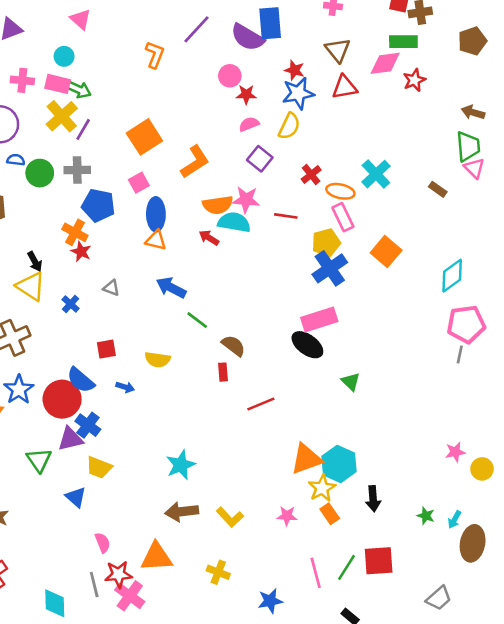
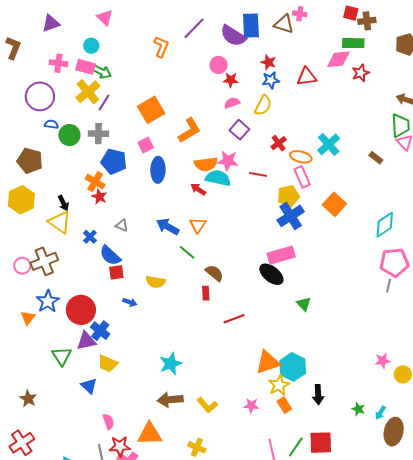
brown triangle: (338, 50) -> (284, 24), moved, turned -35
blue star: (298, 93) -> (271, 80), size x0.7
orange triangle: (156, 240) -> (198, 225), moved, turned 48
blue semicircle: (81, 380) -> (110, 255), moved

